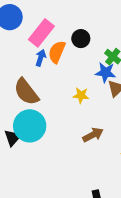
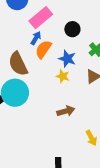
orange semicircle: (57, 52) -> (43, 49), moved
blue star: (106, 72) -> (67, 59), moved

